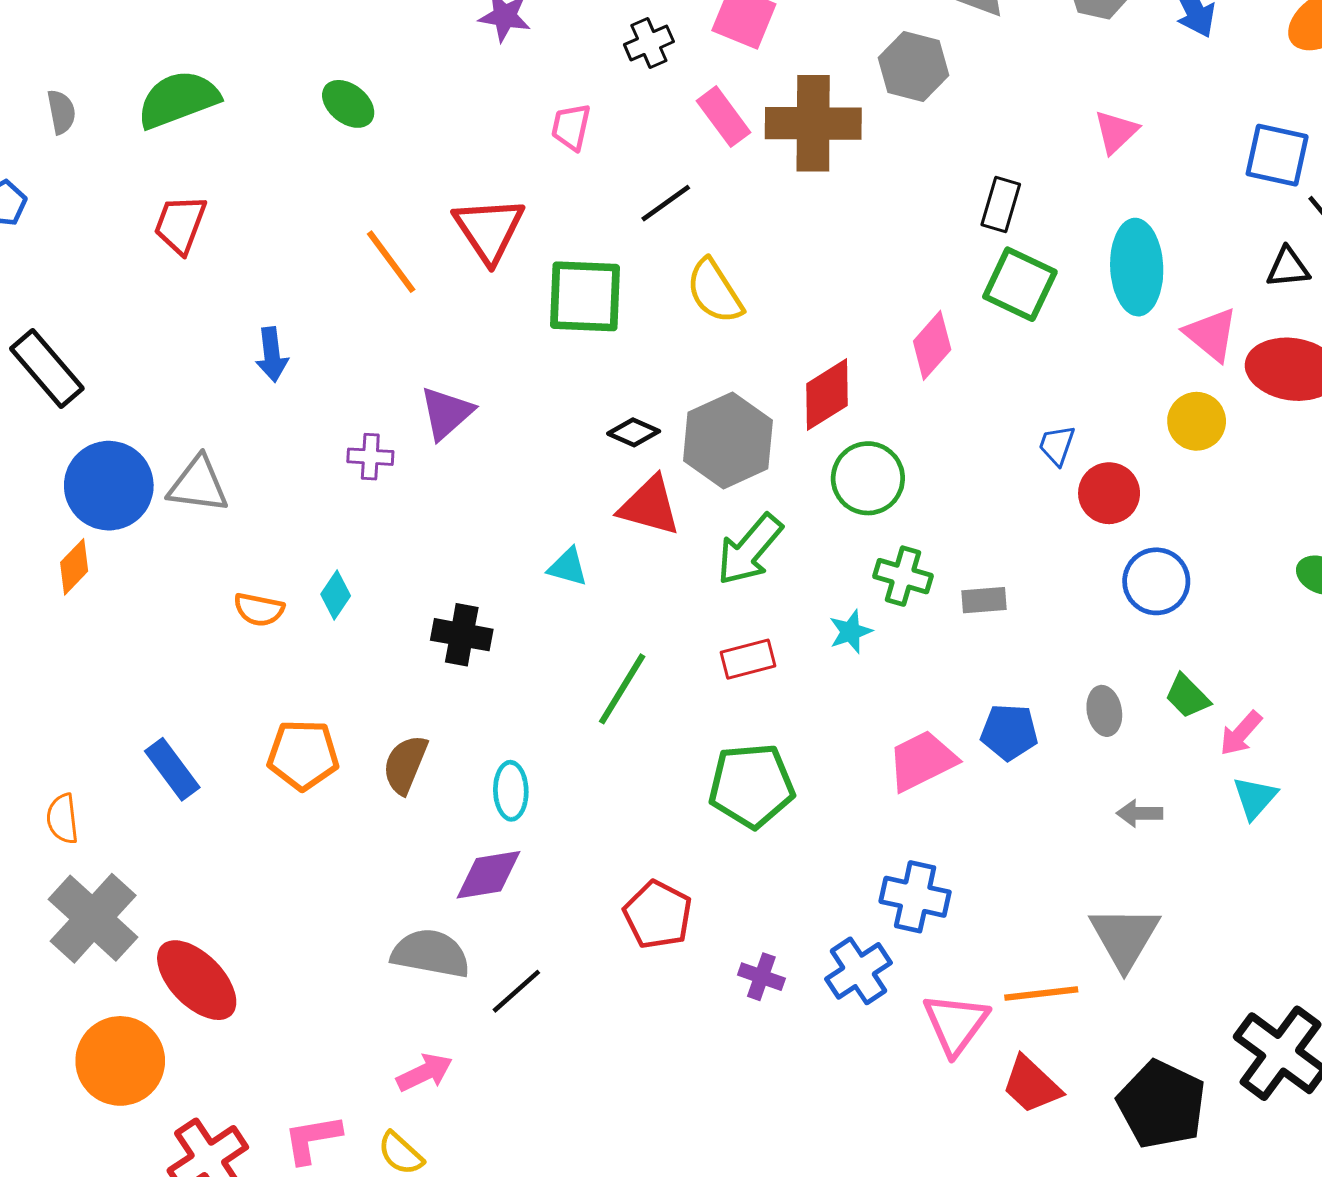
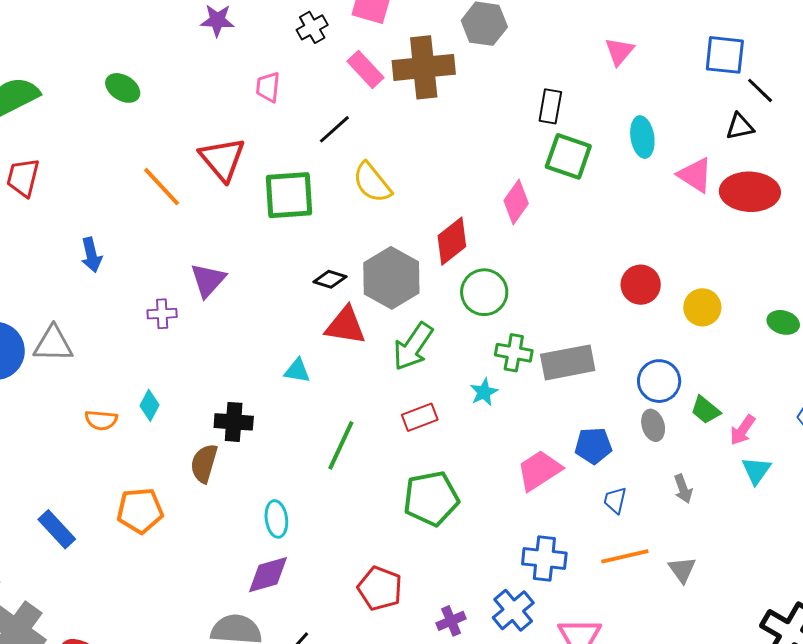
cyan ellipse: (1137, 267) -> (642, 137), size x0.7
yellow circle: (1197, 421) -> (702, 307), moved
blue trapezoid: (1057, 445) -> (615, 500), moved
blue circle: (1156, 581) -> (659, 381), moved
gray rectangle: (984, 600) -> (568, 362), size x1.8
brown semicircle: (405, 764) -> (204, 463), moved
gray arrow: (1140, 813) -> (683, 489), turned -104
gray triangle: (1125, 937) -> (682, 570), size x0.6
purple cross: (761, 977) -> (451, 621), turned -36
orange line: (1041, 994) -> (625, 556), moved

